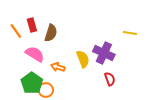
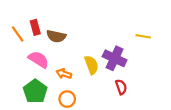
brown semicircle: (51, 33) -> (56, 36), turned 84
orange circle: (46, 90) -> (67, 99), moved

